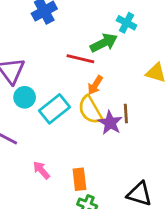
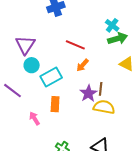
green arrow: (104, 43) -> (118, 38), moved
yellow semicircle: (90, 110) -> (104, 107), moved, turned 120
orange rectangle: (79, 179) -> (55, 104), moved

